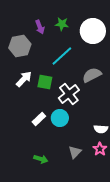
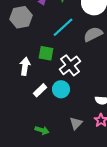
gray semicircle: (92, 75) -> (93, 34), moved
white arrow: (24, 79) -> (25, 66), moved, turned -36

